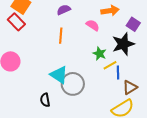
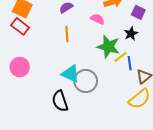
black star: (123, 44) -> (131, 34), size x0.6
green star: (100, 54) -> (108, 47), size x1.6
black semicircle: (45, 100) -> (60, 101), size x1.5

